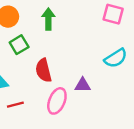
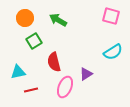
green arrow: (48, 19) -> (58, 20), turned -60
purple triangle: (83, 85) -> (86, 74), turned -32

